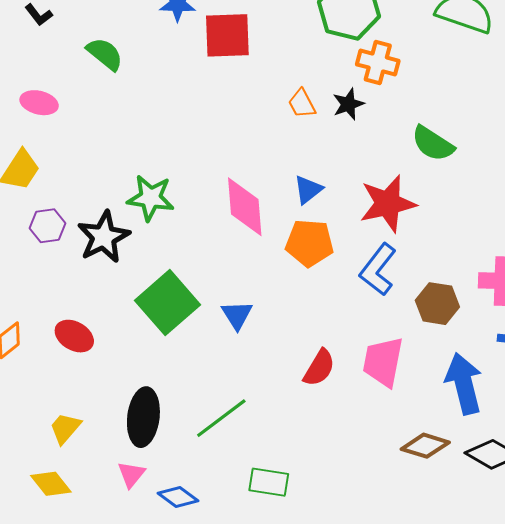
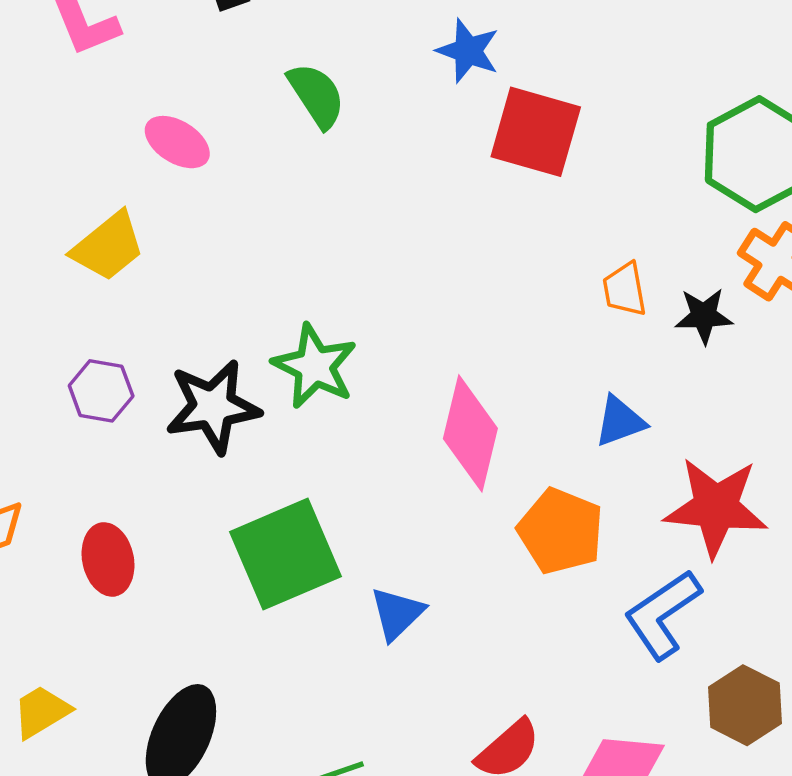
blue triangle: (308, 190) -> (620, 421), moved
purple hexagon: (47, 226) -> (101, 391), moved
red ellipse: (74, 336) -> (108, 559), turned 30

